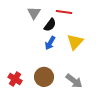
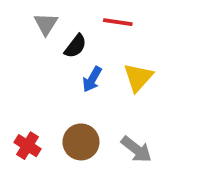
gray triangle: (34, 13) -> (46, 24), moved
black semicircle: (50, 25) -> (75, 46), moved

